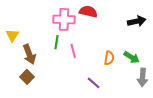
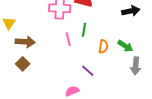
green line: (57, 42) -> (84, 30), moved
brown arrow: (29, 54) -> (25, 42), turned -66

